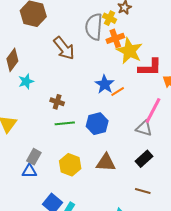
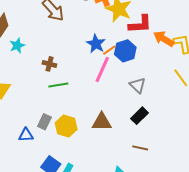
pink line: (153, 111) -> (102, 70), moved
blue hexagon: (97, 124) -> (125, 51), moved
gray triangle: (144, 128) -> (138, 85), turned 30
gray rectangle: (34, 157) -> (44, 122), moved

